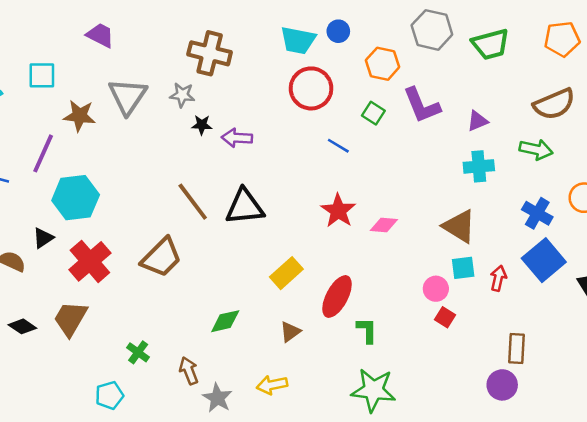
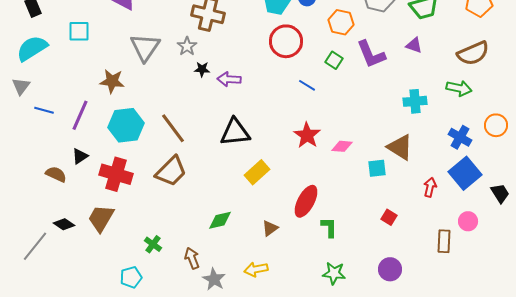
gray star: (182, 95) -> (187, 46), turned 30
brown star: (80, 116) -> (112, 81), moved
purple triangle: (477, 121) -> (414, 45), moved, turned 42
purple line: (43, 153) -> (80, 115), moved
cyan hexagon: (76, 198) -> (126, 125), moved
brown line: (193, 202) -> (173, 128), moved
red cross: (90, 261) -> (116, 174), turned -32
cyan square: (463, 268) -> (377, 168), moved
yellow rectangle: (286, 273) -> (257, 172), moved
pink circle: (436, 289) -> (468, 221), moved
purple circle: (502, 385) -> (390, 269), moved
green star: (373, 390) -> (334, 273), size x0.7

